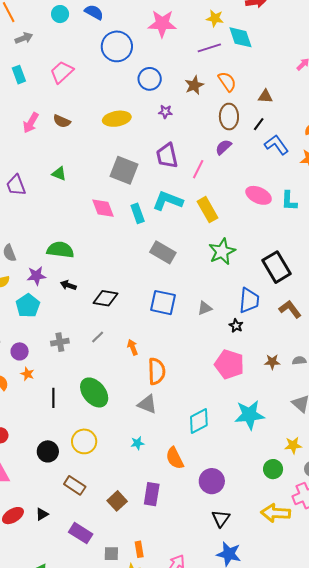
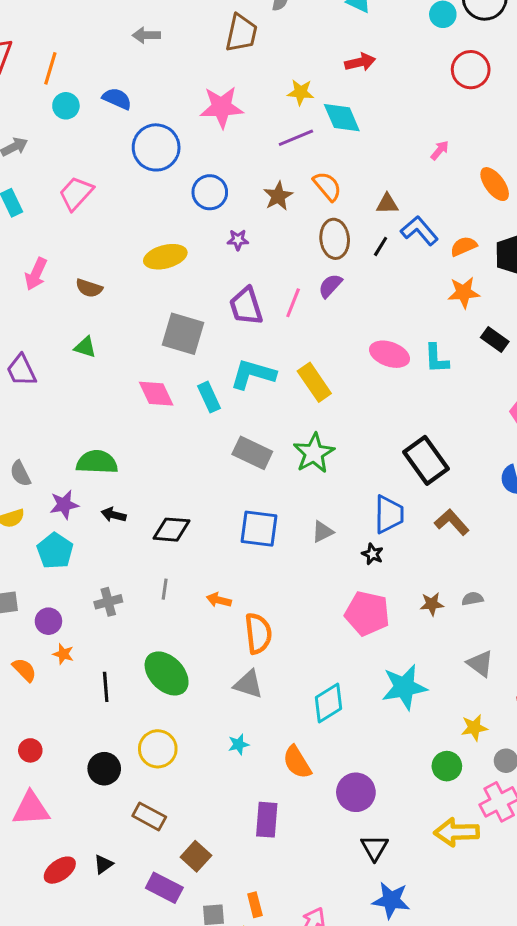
brown semicircle: (62, 121) -> (89, 288), moved
blue L-shape: (276, 145) -> (419, 231), moved
pink line: (198, 169) -> (293, 303), moved
green star: (222, 252) -> (314, 453), moved
gray line: (98, 337) -> (165, 589), turned -32
orange arrow: (133, 347) -> (219, 600), turned -49
brown square: (117, 501) -> (196, 856), moved

